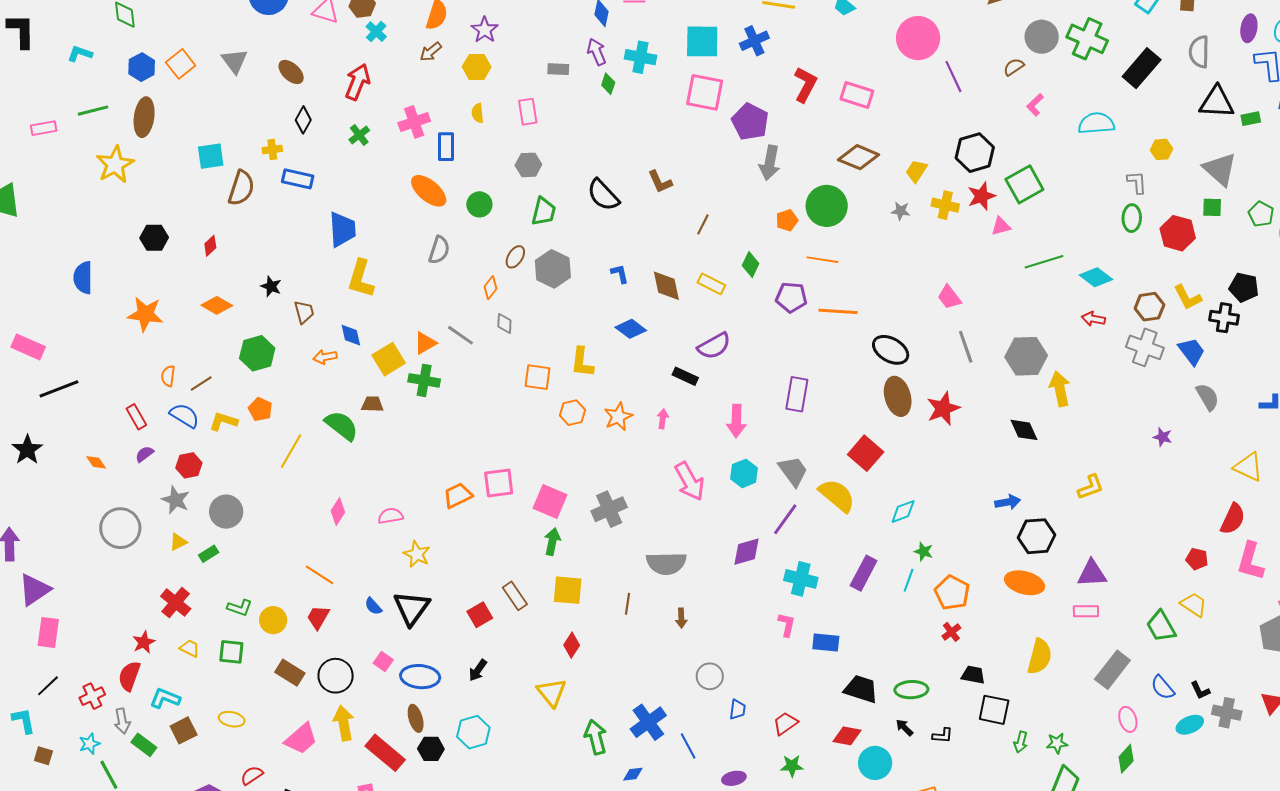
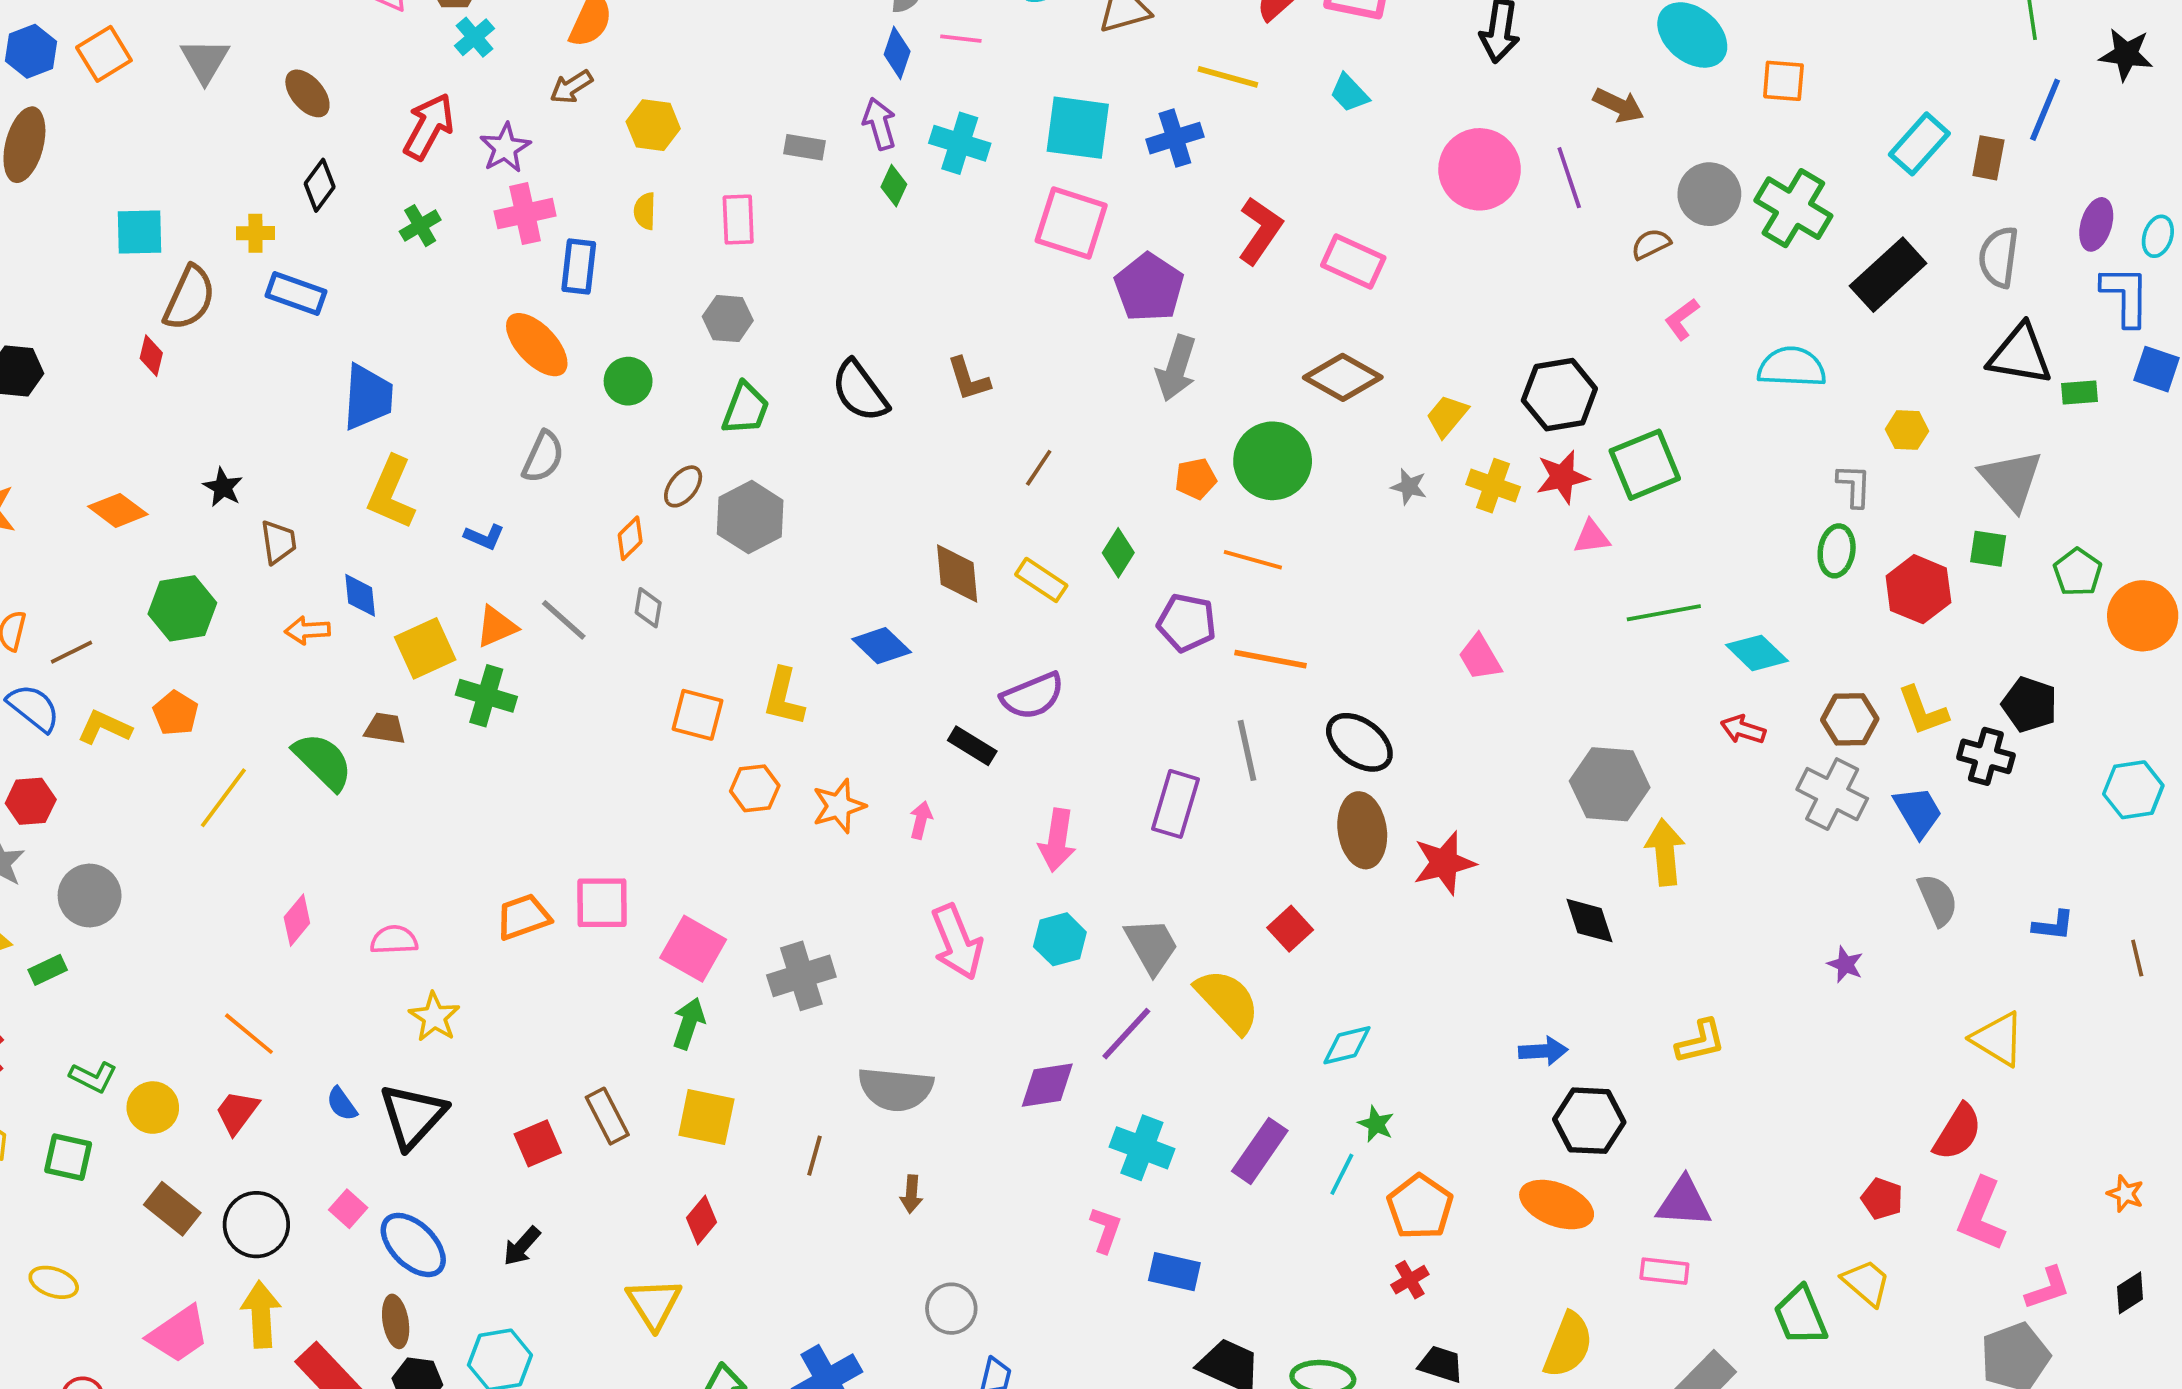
purple star: (485, 30) -> (505, 148), moved
purple line: (953, 76) -> (1569, 178), moved
red diamond: (210, 246) -> (151, 356), moved, turned -40
blue L-shape: (620, 274) -> (484, 537), moved, turned 120
gray line: (966, 347) -> (1247, 750), moved
red square: (866, 453) -> (1290, 929), size x0.7
blue ellipse: (420, 677) -> (413, 1245), turned 33

